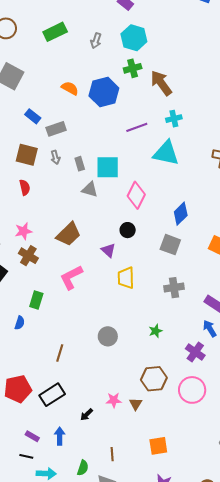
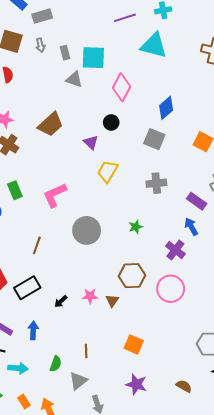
pink L-shape: (71, 277) -> (55, 195), moved
yellow trapezoid: (126, 278) -> (108, 171), turned 30
green rectangle: (36, 300) -> (15, 190), turned -42
gray circle: (108, 336) -> (87, 230), size x1.4
black arrow: (87, 415) -> (61, 301), moved
orange square: (158, 446) -> (134, 344), turned 30

